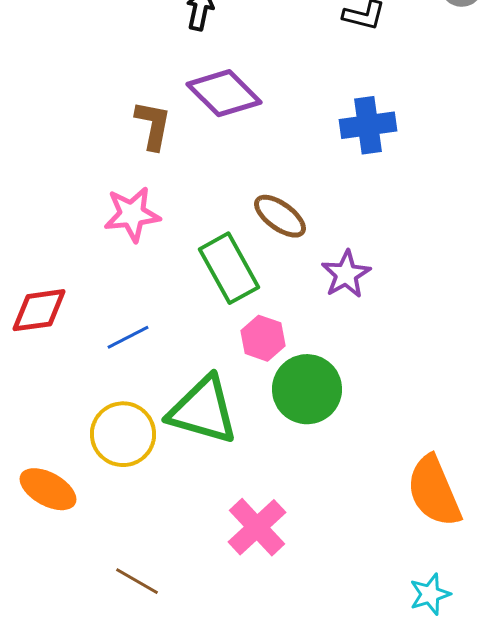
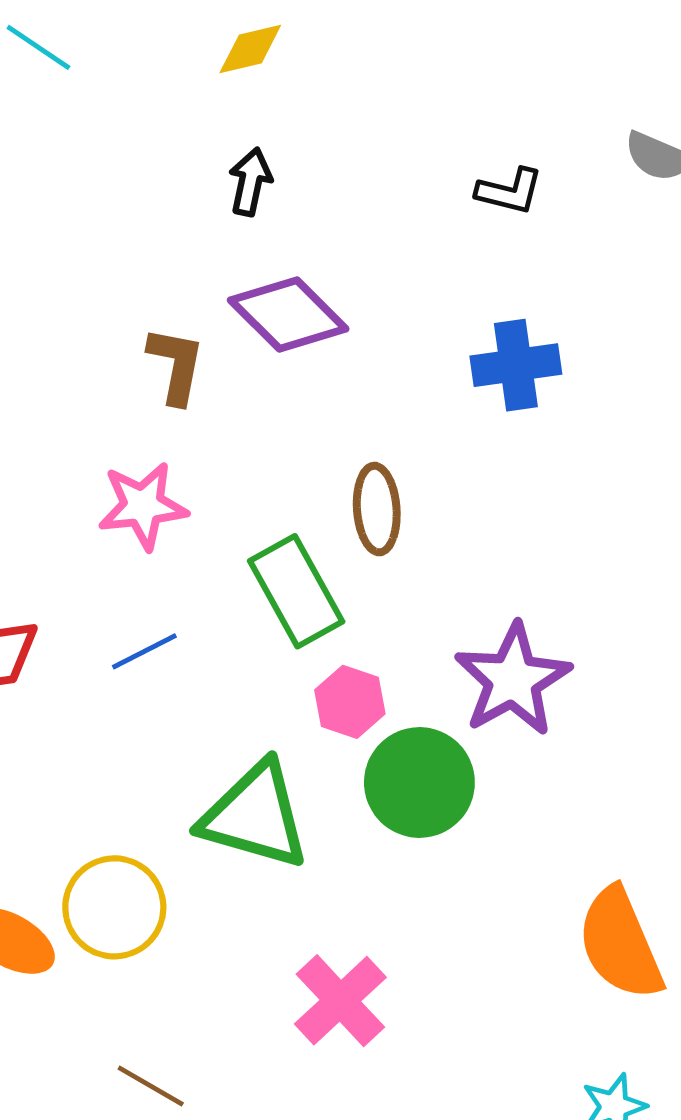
brown ellipse: (280, 216) -> (377, 509), turned 50
purple star: (346, 274) -> (513, 680), moved, size x1.5
blue line: (128, 337) -> (144, 651), moved
yellow circle: (123, 434) -> (114, 907), moved

